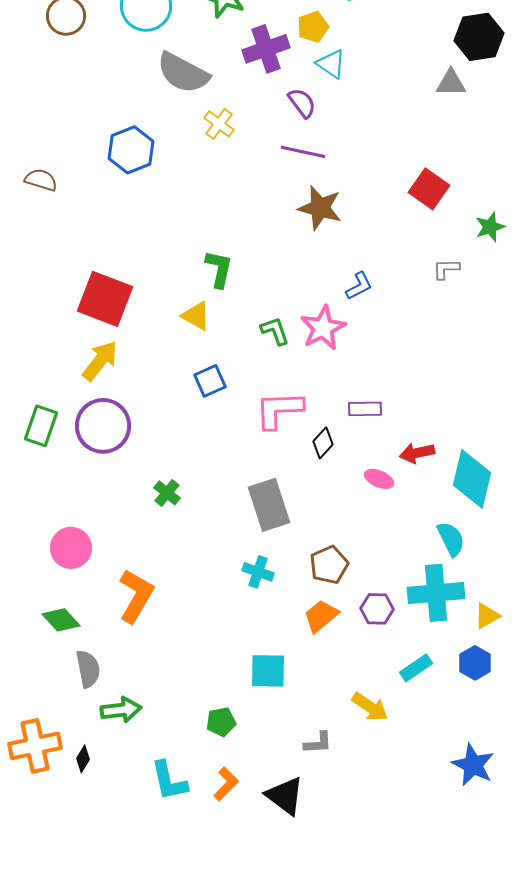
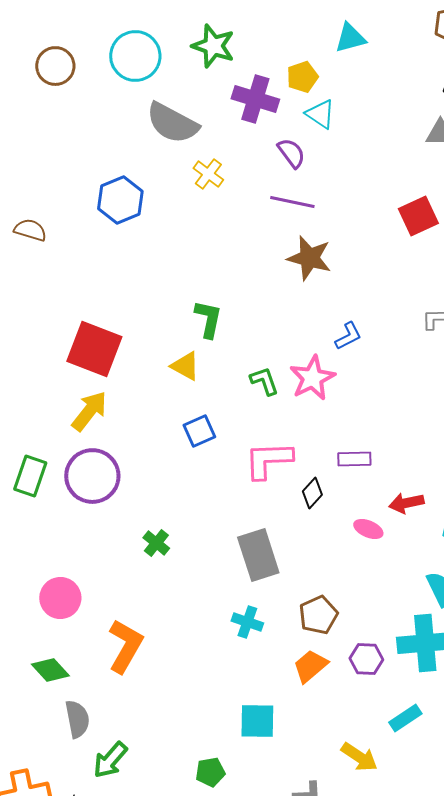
purple cross: (266, 49) -> (255, 99), turned 36
red square: (429, 189) -> (418, 216), moved, turned 30
green arrow: (121, 710) -> (110, 760), turned 138

